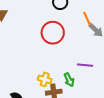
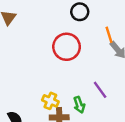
purple line: (85, 65) -> (100, 90), turned 42

